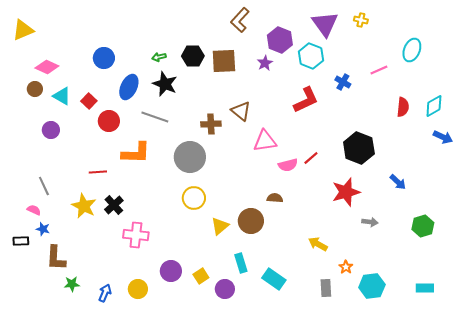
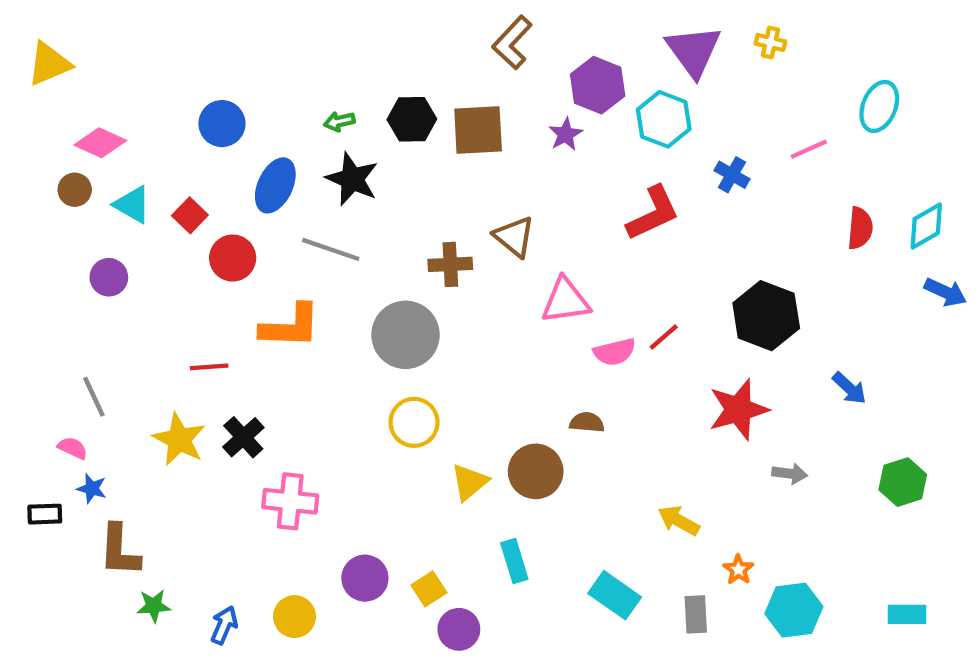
cyan rectangle: (274, 279) -> (615, 595), moved
purple circle: (225, 289) -> (459, 629), moved

